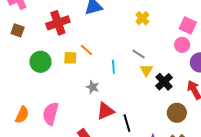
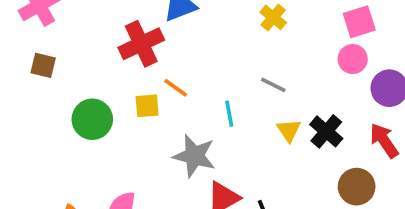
red cross: (58, 23) -> (141, 44), moved
pink square: (188, 25) -> (359, 22), turned -36
yellow triangle: (146, 70) -> (289, 130), moved
gray star: (93, 87) -> (194, 156), size x1.6

